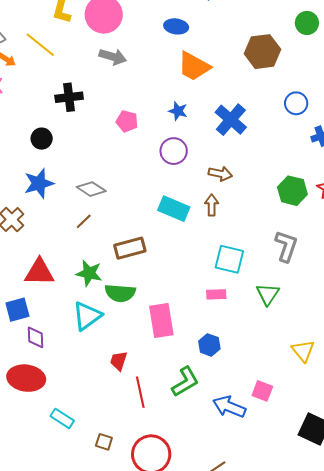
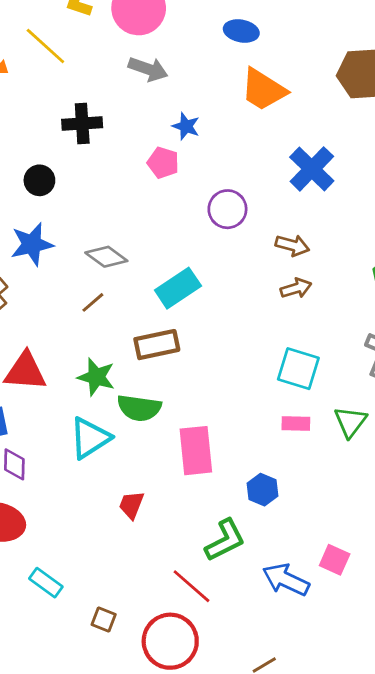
blue star: (178, 111) -> (186, 126), moved
brown arrow: (212, 205) -> (296, 288), moved, turned 70
cyan rectangle: (174, 209) -> (178, 288), moved, turned -60
pink rectangle: (216, 294) -> (296, 424), moved
red line: (140, 392) -> (192, 586), moved, turned -40

